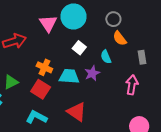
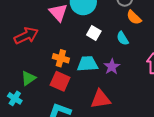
purple star: (92, 73) -> (112, 67), moved
red triangle: (77, 112) -> (101, 99), turned -35

